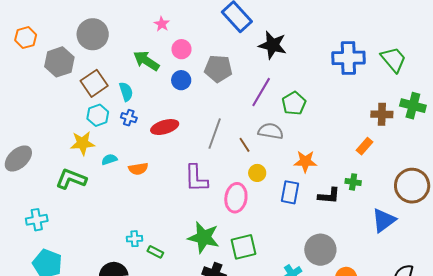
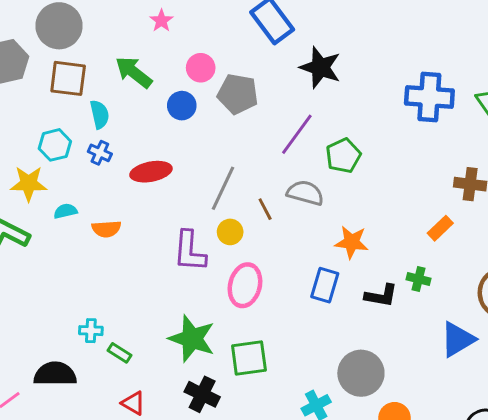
pink circle: (181, 49) -> (201, 68), moved
brown square: (94, 83) -> (68, 78), moved, turned 36
yellow circle: (257, 173) -> (230, 232), moved

